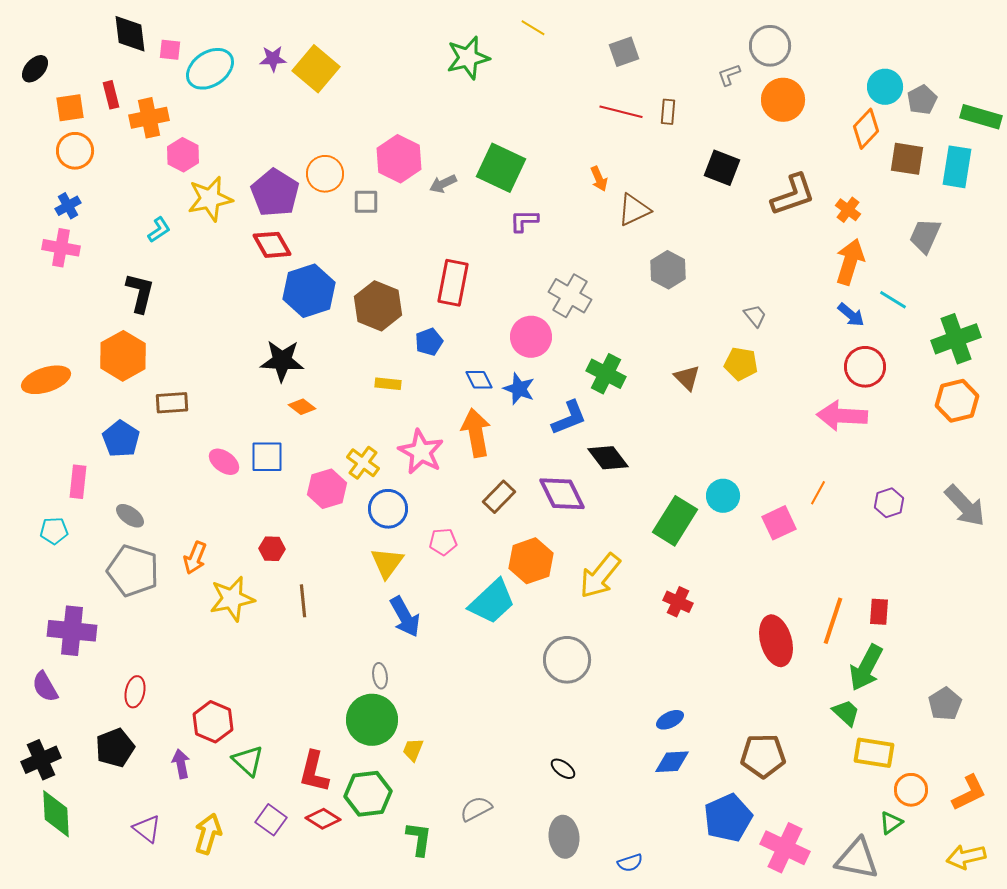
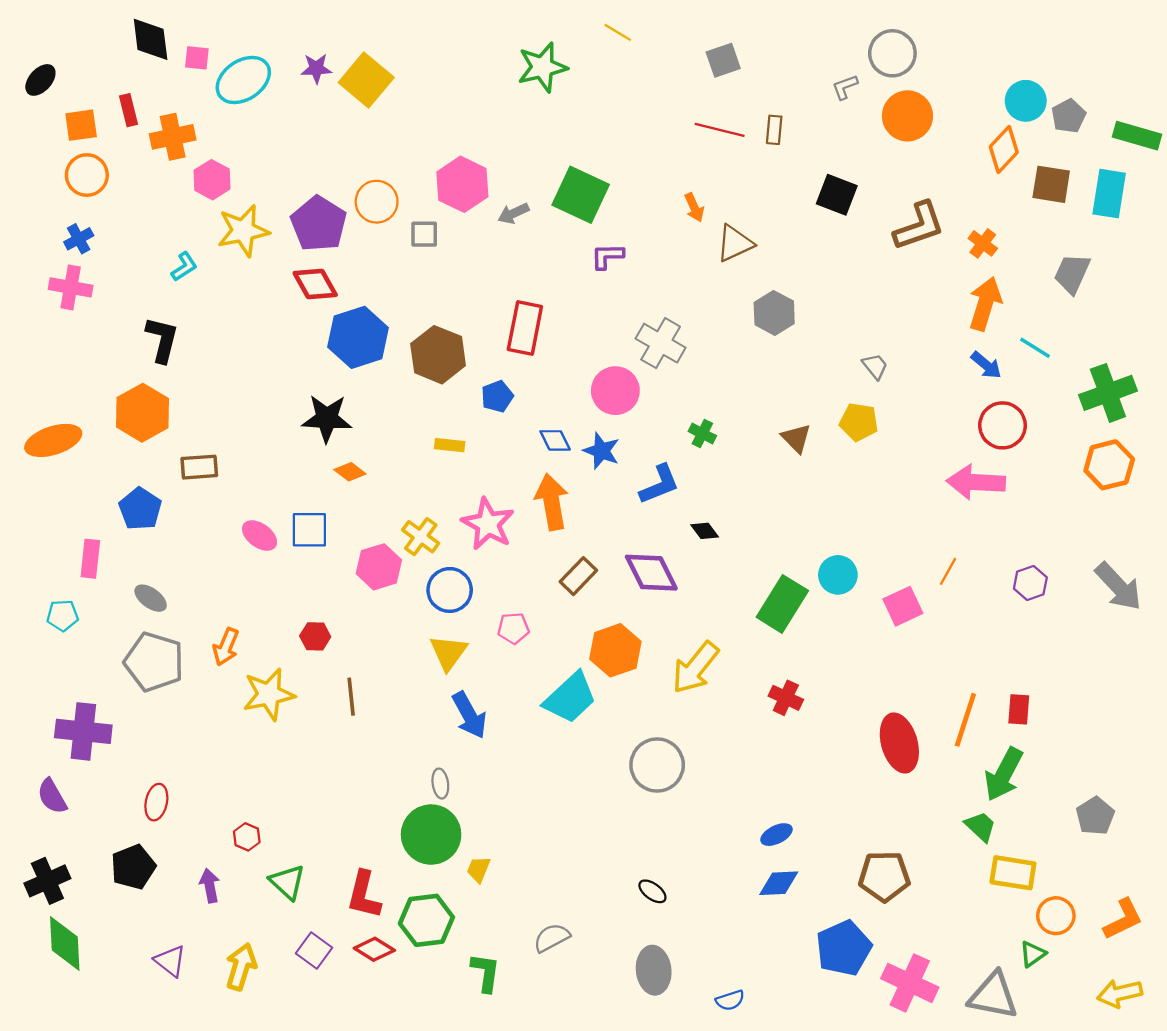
green cross: (606, 374) -> (702, 434), size x0.6
black diamond: (608, 458) -> (705, 531), size x0.6
red hexagon: (213, 722) -> (247, 837), size x0.6

